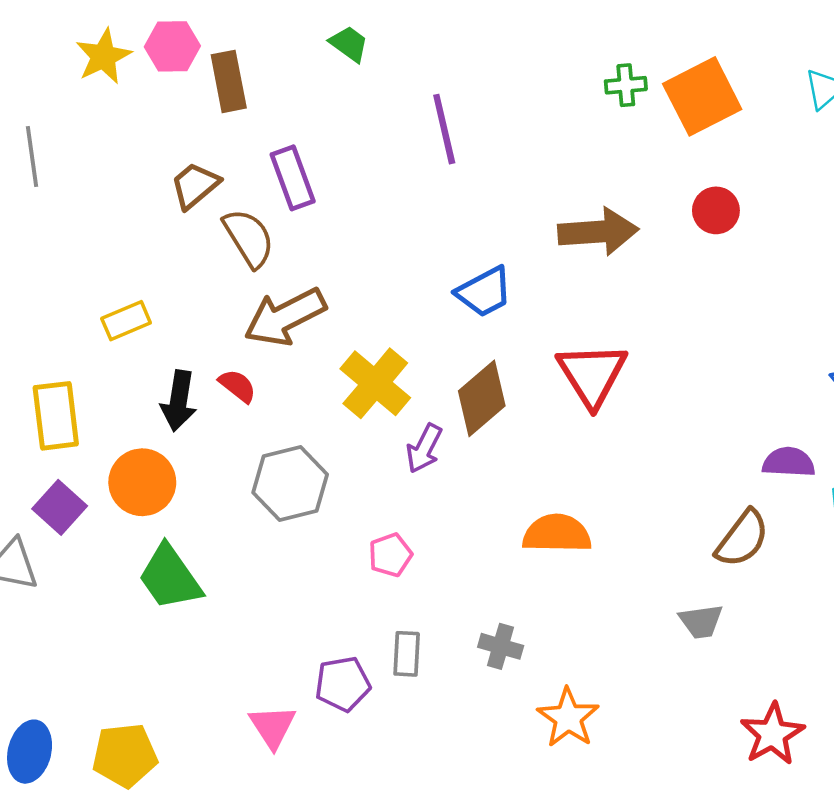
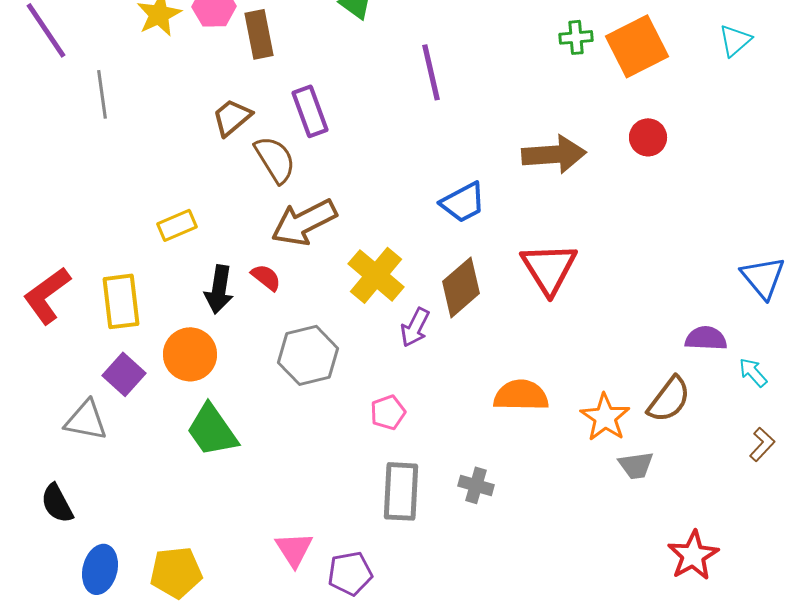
gray rectangle: (407, 654) -> (401, 491), size x1.6
purple pentagon: (343, 684) -> (350, 573), moved
orange star: (568, 718) -> (605, 417), moved

